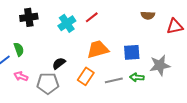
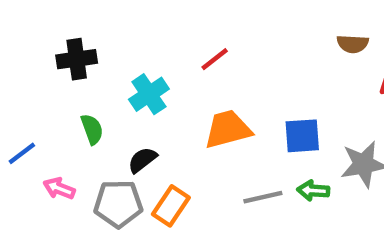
brown semicircle: (148, 15) -> (353, 44), moved
cyan cross: (67, 23) -> (149, 94), moved
green semicircle: (19, 49) -> (92, 129), moved
orange rectangle: (86, 76) -> (171, 206), moved

